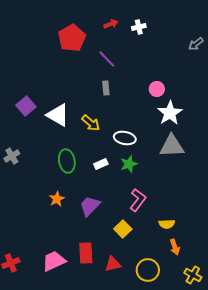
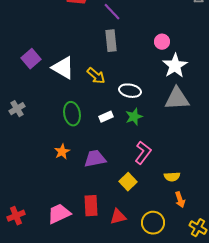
gray rectangle: (106, 88) -> (111, 41), size x1.5
purple trapezoid: (90, 206) -> (95, 159), turned 35

